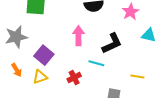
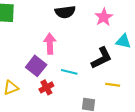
black L-shape: (112, 43) -> (102, 58), moved
purple square: (44, 55) -> (36, 66), moved

